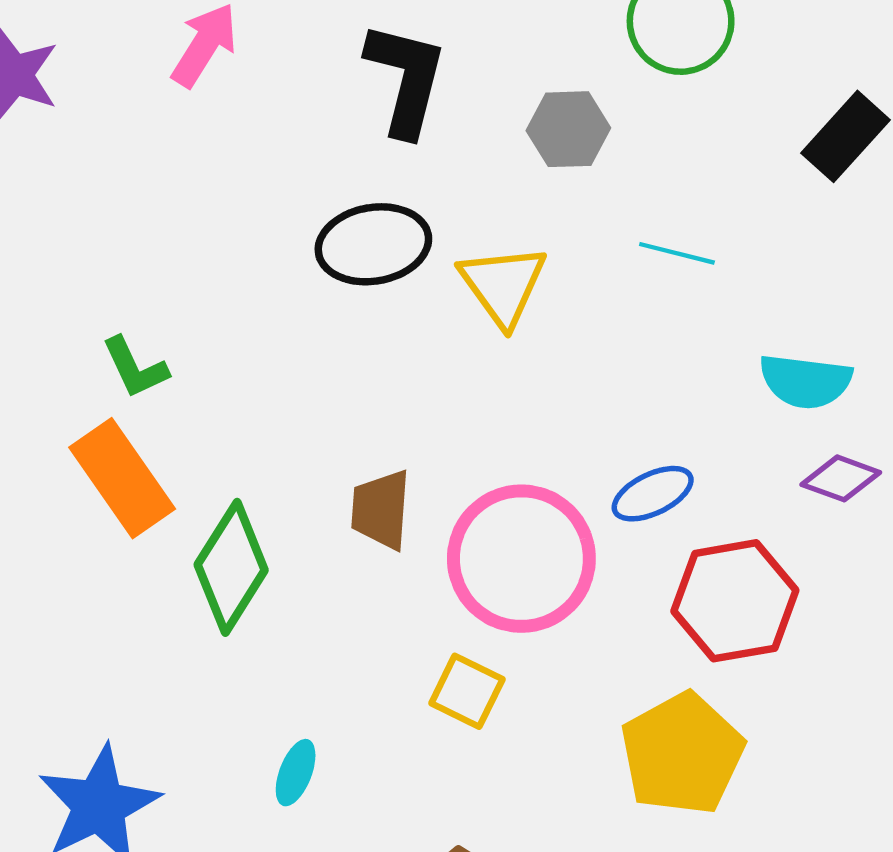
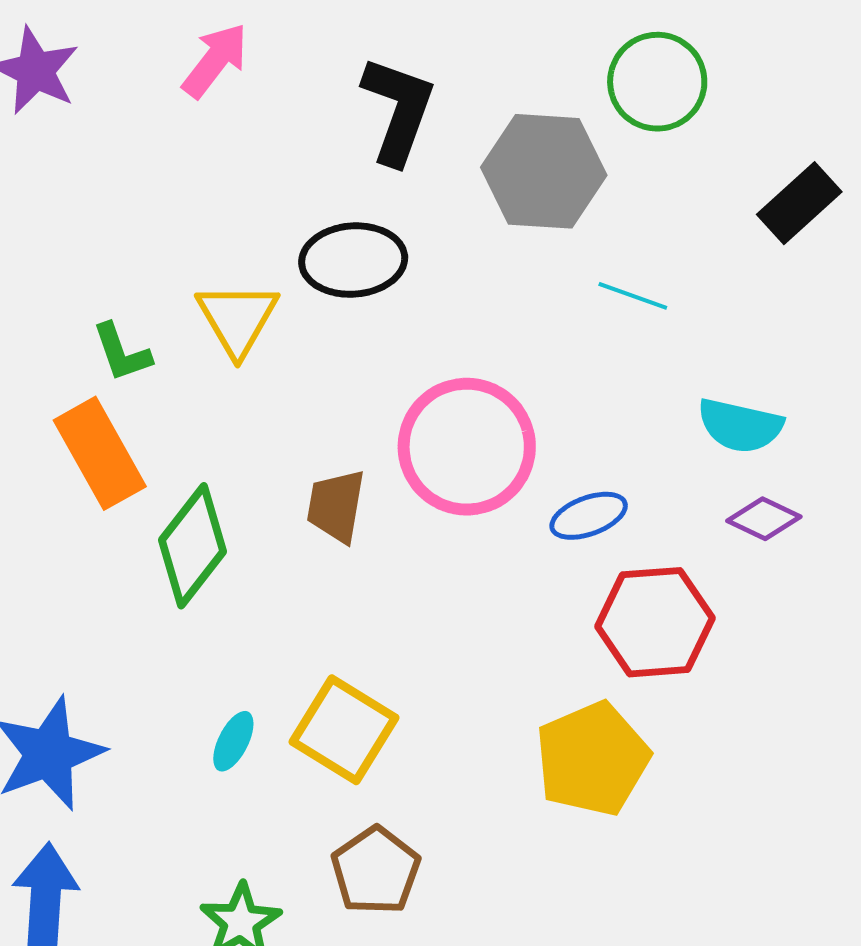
gray hexagon: (568, 129) -> (544, 171), size x1.6
yellow triangle: (503, 285) -> (237, 319), moved
pink circle: (521, 559) -> (467, 447), moved
yellow square: (467, 691) -> (344, 730), moved, size x1.5

